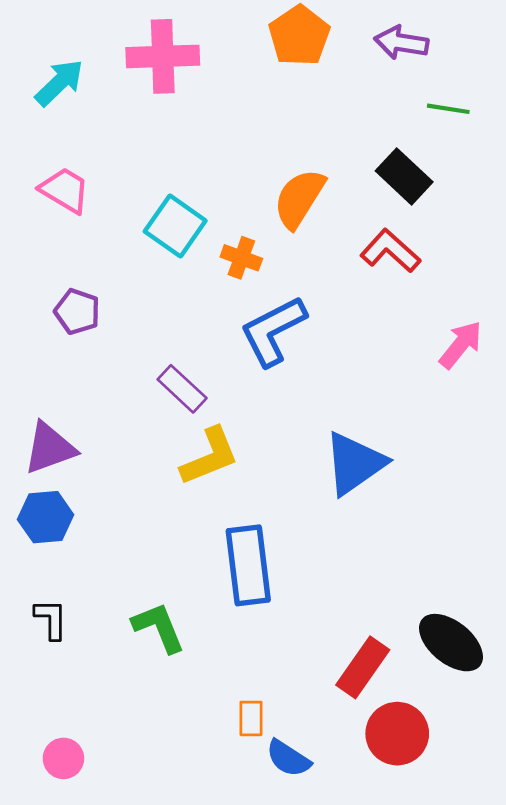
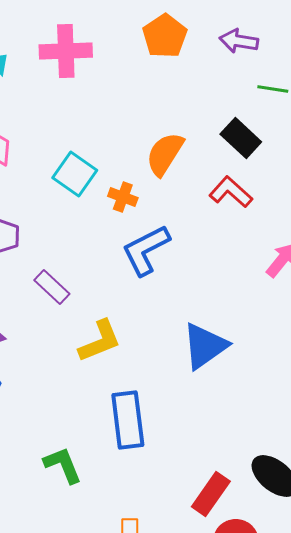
purple rectangle: (182, 389) -> (52, 287), moved

